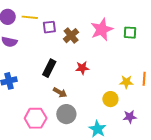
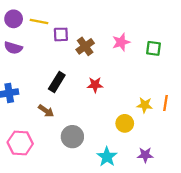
pink star: (102, 29) -> (121, 42), size x0.7
brown arrow: (60, 92) -> (46, 111), moved
purple star: (130, 117) -> (145, 155), moved
pink hexagon: (36, 118) -> (20, 143), moved

